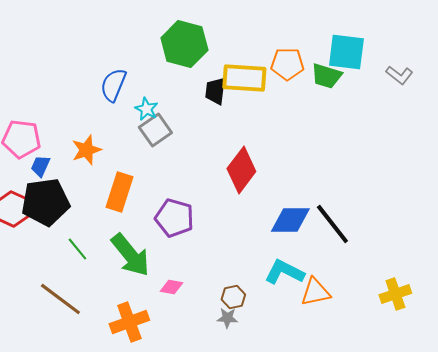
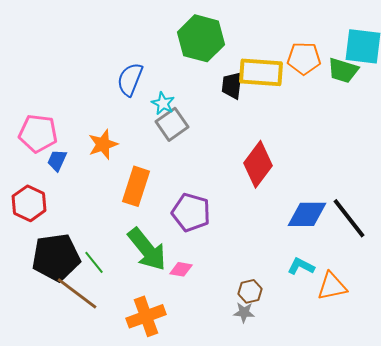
black pentagon: (45, 202) -> (56, 257), moved
green line: (77, 249) -> (94, 262), moved
cyan L-shape: (284, 272) -> (301, 266), size x0.7
pink diamond: (171, 287) -> (181, 269), moved

